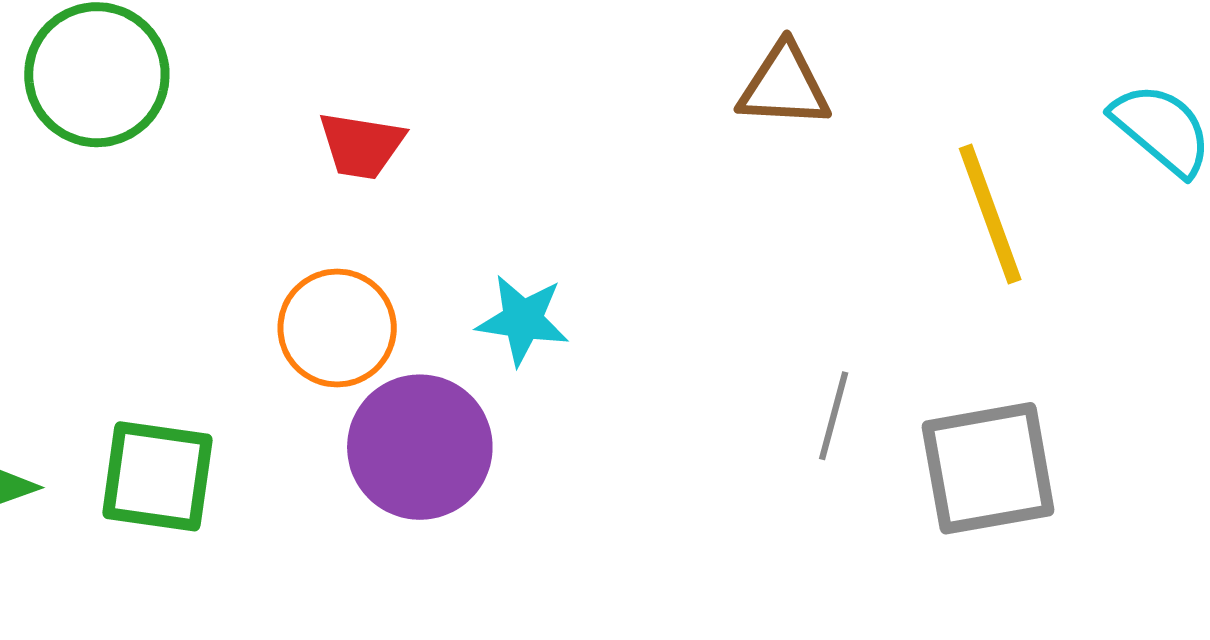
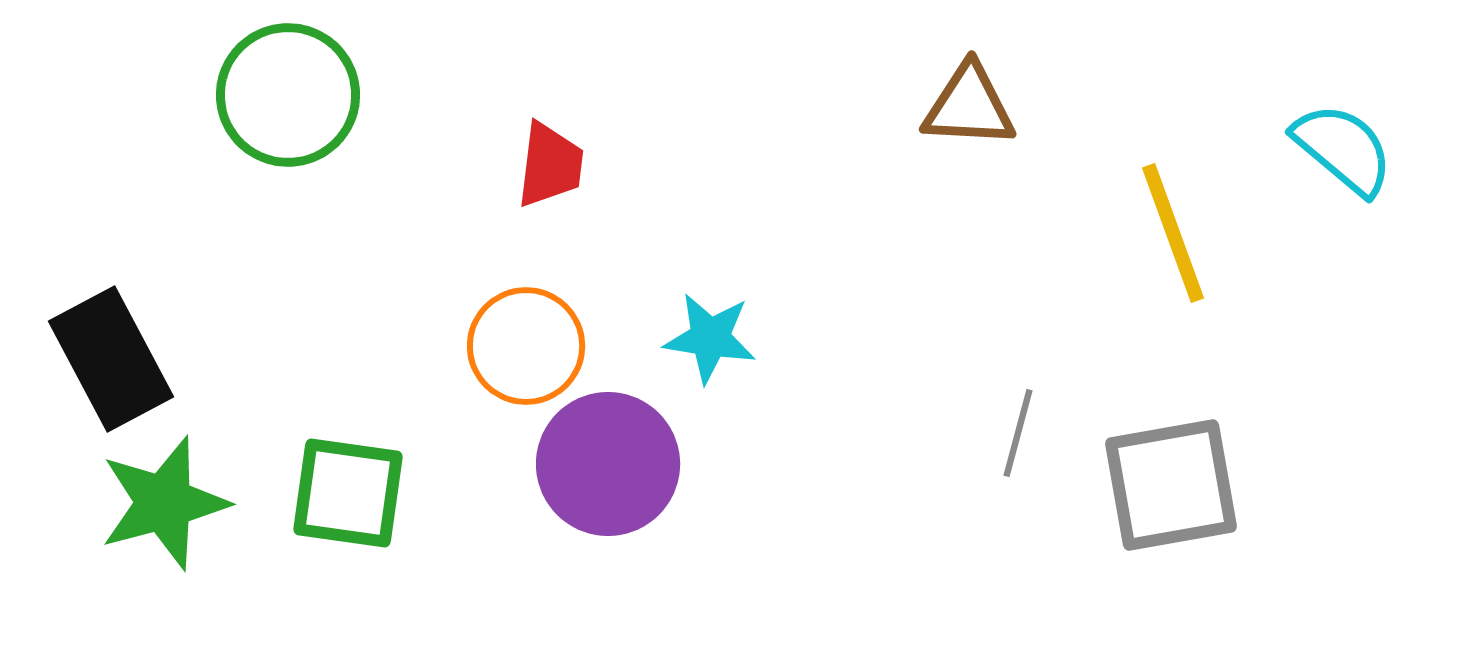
red trapezoid: (361, 145) -> (550, 165), turned -92

